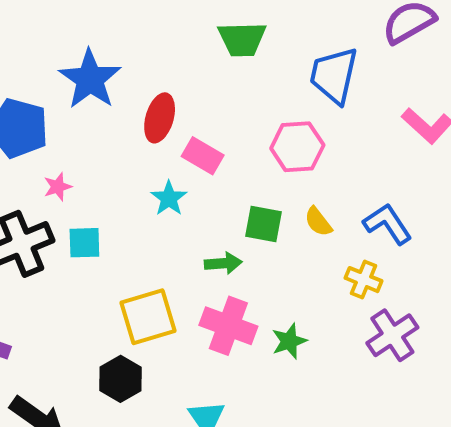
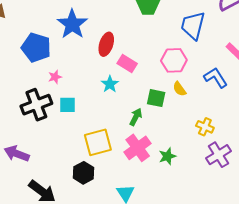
yellow semicircle: (318, 222) -> (179, 89), moved
blue L-shape: (388, 224) -> (216, 78), moved
green arrow: (223, 263) -> (136, 117), turned -60
pink cross: (228, 326) -> (138, 148), turned 32

